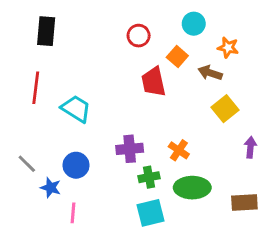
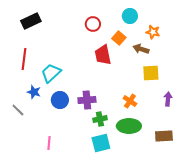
black rectangle: (46, 31) -> (31, 21), turned 60
cyan trapezoid: (76, 109) -> (51, 73), turned -75
yellow square: (225, 109) -> (151, 73), turned 36
orange cross: (179, 150) -> (130, 101), moved
blue circle: (76, 165) -> (60, 100), moved
blue star: (51, 188) -> (34, 92), moved

